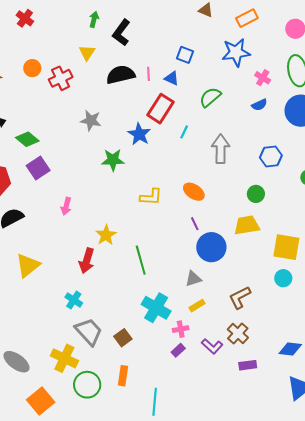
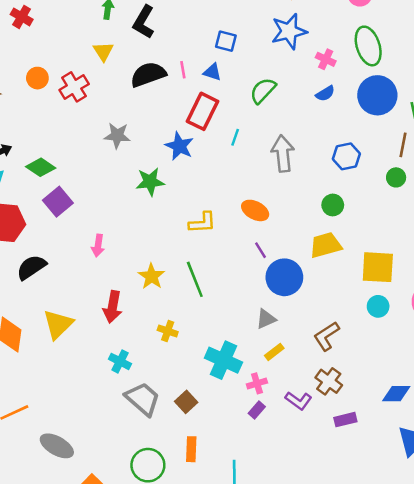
green line: (141, 260) -> (195, 279), moved
red arrow: (87, 261) -> (113, 307), moved
yellow cross: (64, 358) -> (168, 331), moved, size x0.6

